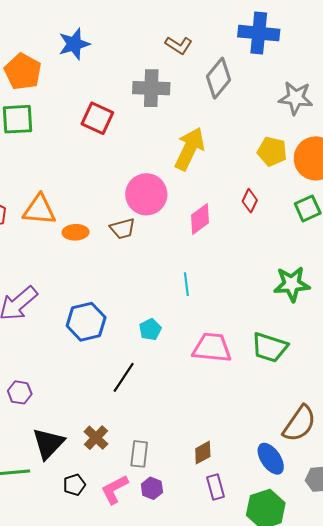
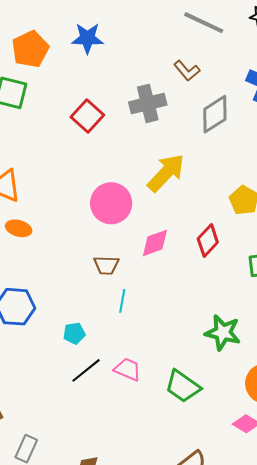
gray cross: (151, 88) -> (148, 103), turned -33
red diamond: (250, 201) -> (208, 240), size x1.4
brown trapezoid: (123, 229) -> (106, 265), moved
orange ellipse: (76, 232) -> (19, 228), moved
pink trapezoid: (212, 348) -> (128, 369), size x0.7
black line: (124, 377) -> (86, 370), moved

